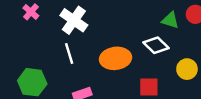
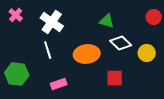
green triangle: (170, 20) -> (107, 21), moved
yellow circle: (187, 69) -> (147, 53), moved

